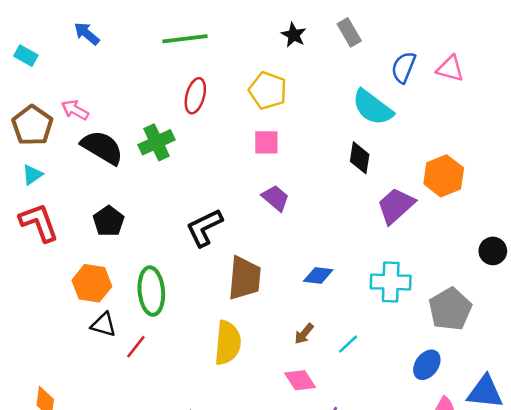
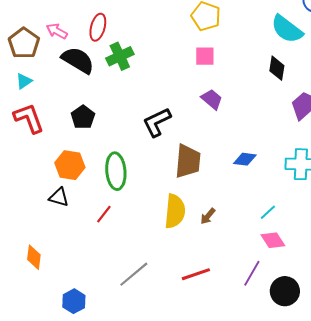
red ellipse: (195, 96) -> (98, 27), moved
black triangle: (103, 325) -> (59, 197), moved
brown arrow: (304, 334) -> (208, 216), moved
pink diamond: (300, 380) -> (273, 240), moved

